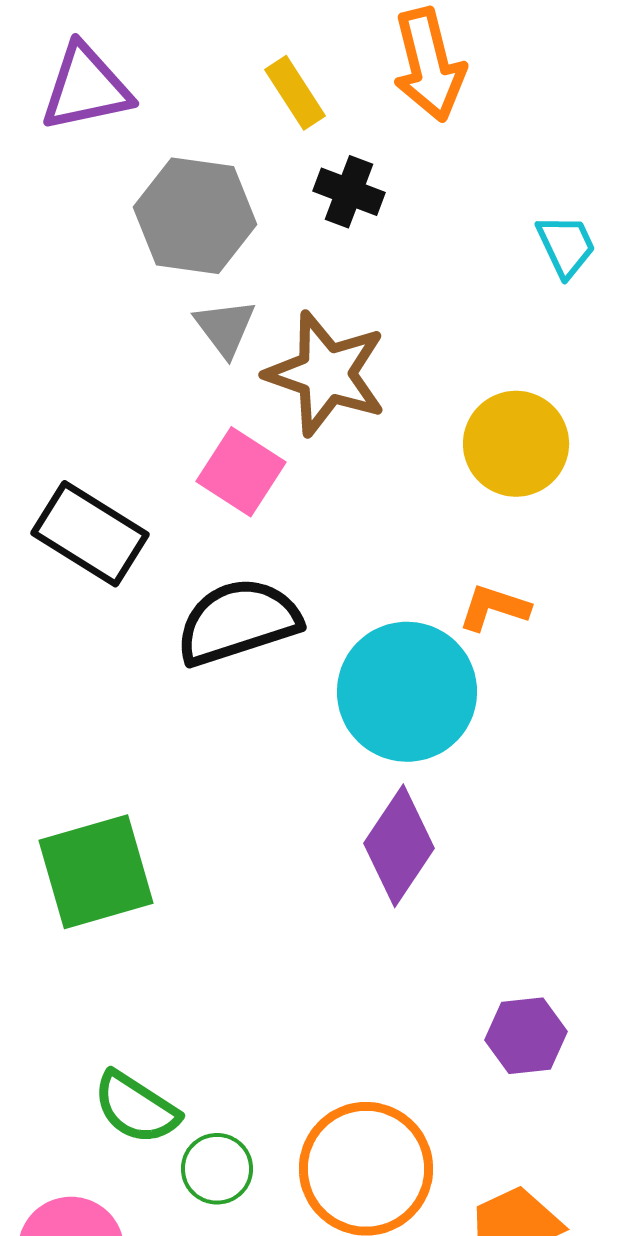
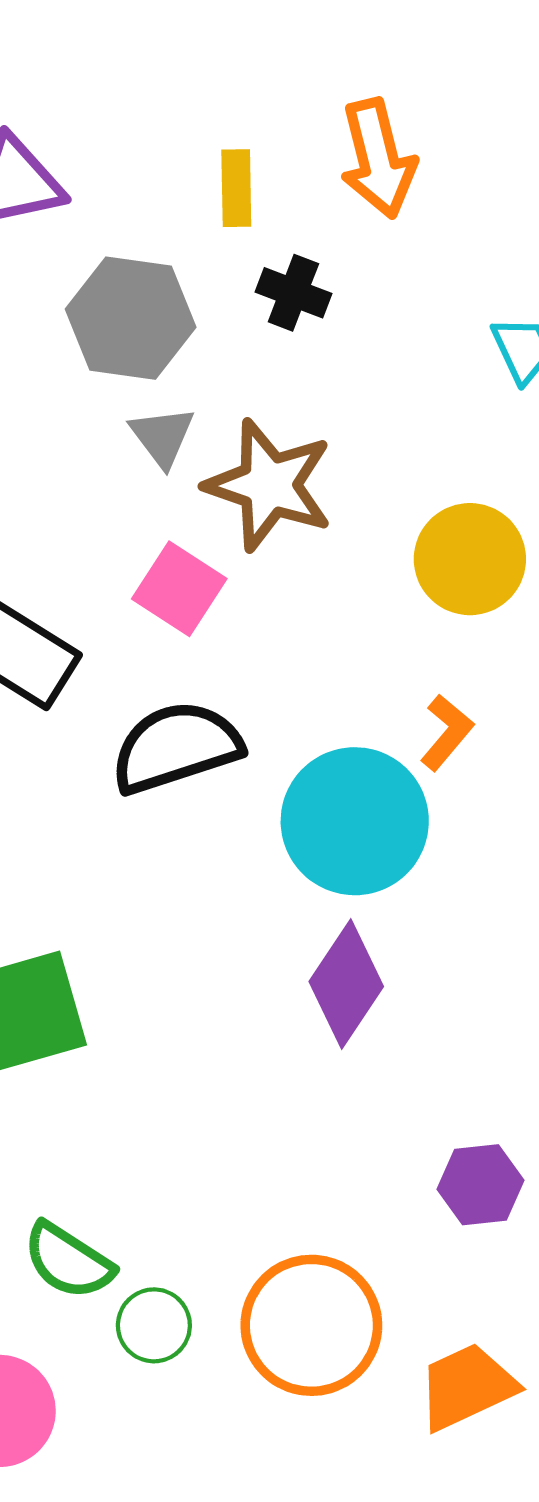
yellow rectangle: (295, 93) -> (236, 188), turned 32
orange L-shape: (494, 608) -> (447, 732), turned 112

